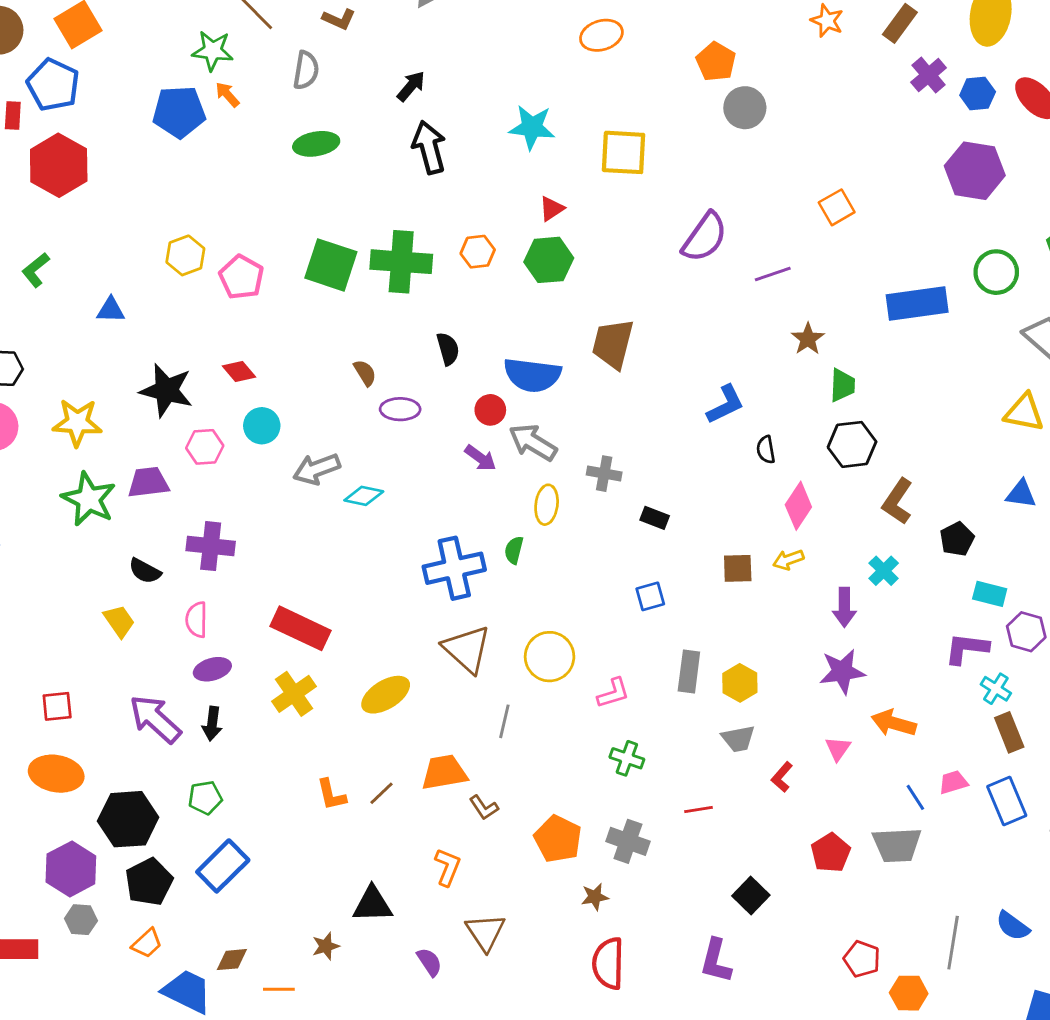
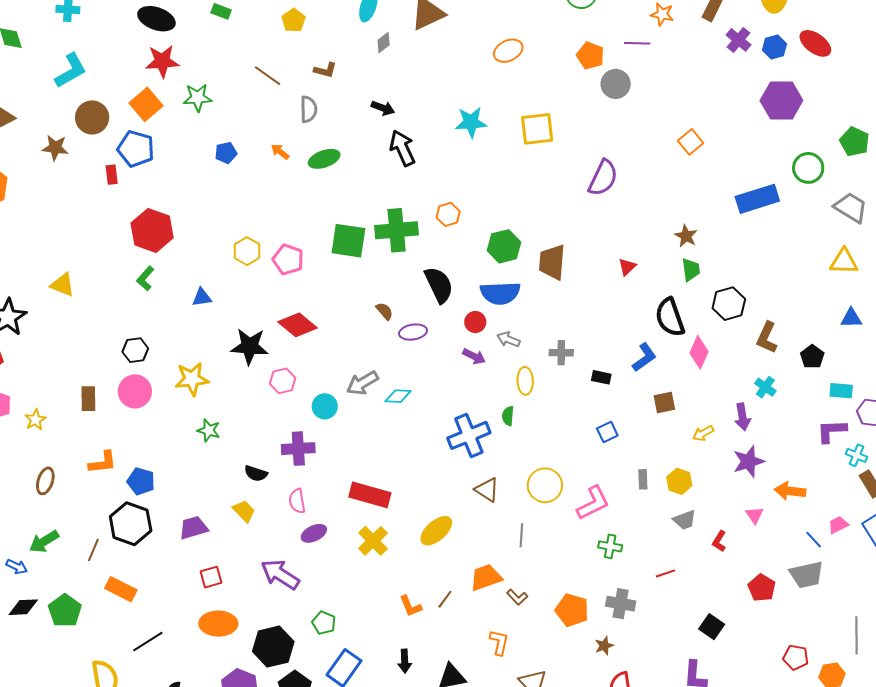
green star: (213, 51) -> (198, 98), moved
black arrow: (411, 86) -> (383, 108), turned 80
orange arrow: (227, 95) -> (280, 152), moved
blue pentagon: (179, 112) -> (226, 153), size x0.6
red hexagon: (59, 165) -> (152, 230), moved
red triangle: (552, 209) -> (627, 267), moved
green hexagon: (549, 260) -> (504, 246), moved
purple line: (773, 274) -> (637, 43), moved, turned 30
black semicircle: (448, 349) -> (439, 285), size x1.6
red diamond: (239, 371) -> (297, 325), size x1.6
green trapezoid: (842, 385) -> (691, 270), moved
blue L-shape: (725, 404) -> (644, 357), moved
cyan circle: (262, 426) -> (325, 406), moved
gray arrow: (533, 442) -> (508, 339), size x0.7
black semicircle: (766, 450) -> (670, 317), size x2.0
purple trapezoid: (148, 482) -> (193, 528), moved
green star: (89, 499) -> (209, 430), size x0.6
yellow arrow: (788, 560) -> (703, 433), moved
brown triangle: (467, 649) -> (487, 490), size x0.7
gray rectangle: (689, 672) -> (643, 479), size x0.7
pink L-shape: (613, 693) -> (593, 503), size x1.5
black arrow: (212, 724) -> (405, 661), moved
green pentagon: (205, 798) -> (324, 623), turned -30

